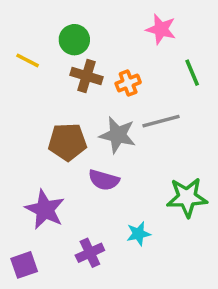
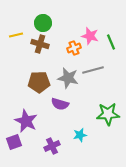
pink star: (161, 29) -> (90, 36), moved
yellow line: (28, 60) -> (16, 35), turned -40
brown cross: (86, 76) -> (40, 44), moved
purple square: (24, 265) -> (14, 142), moved

